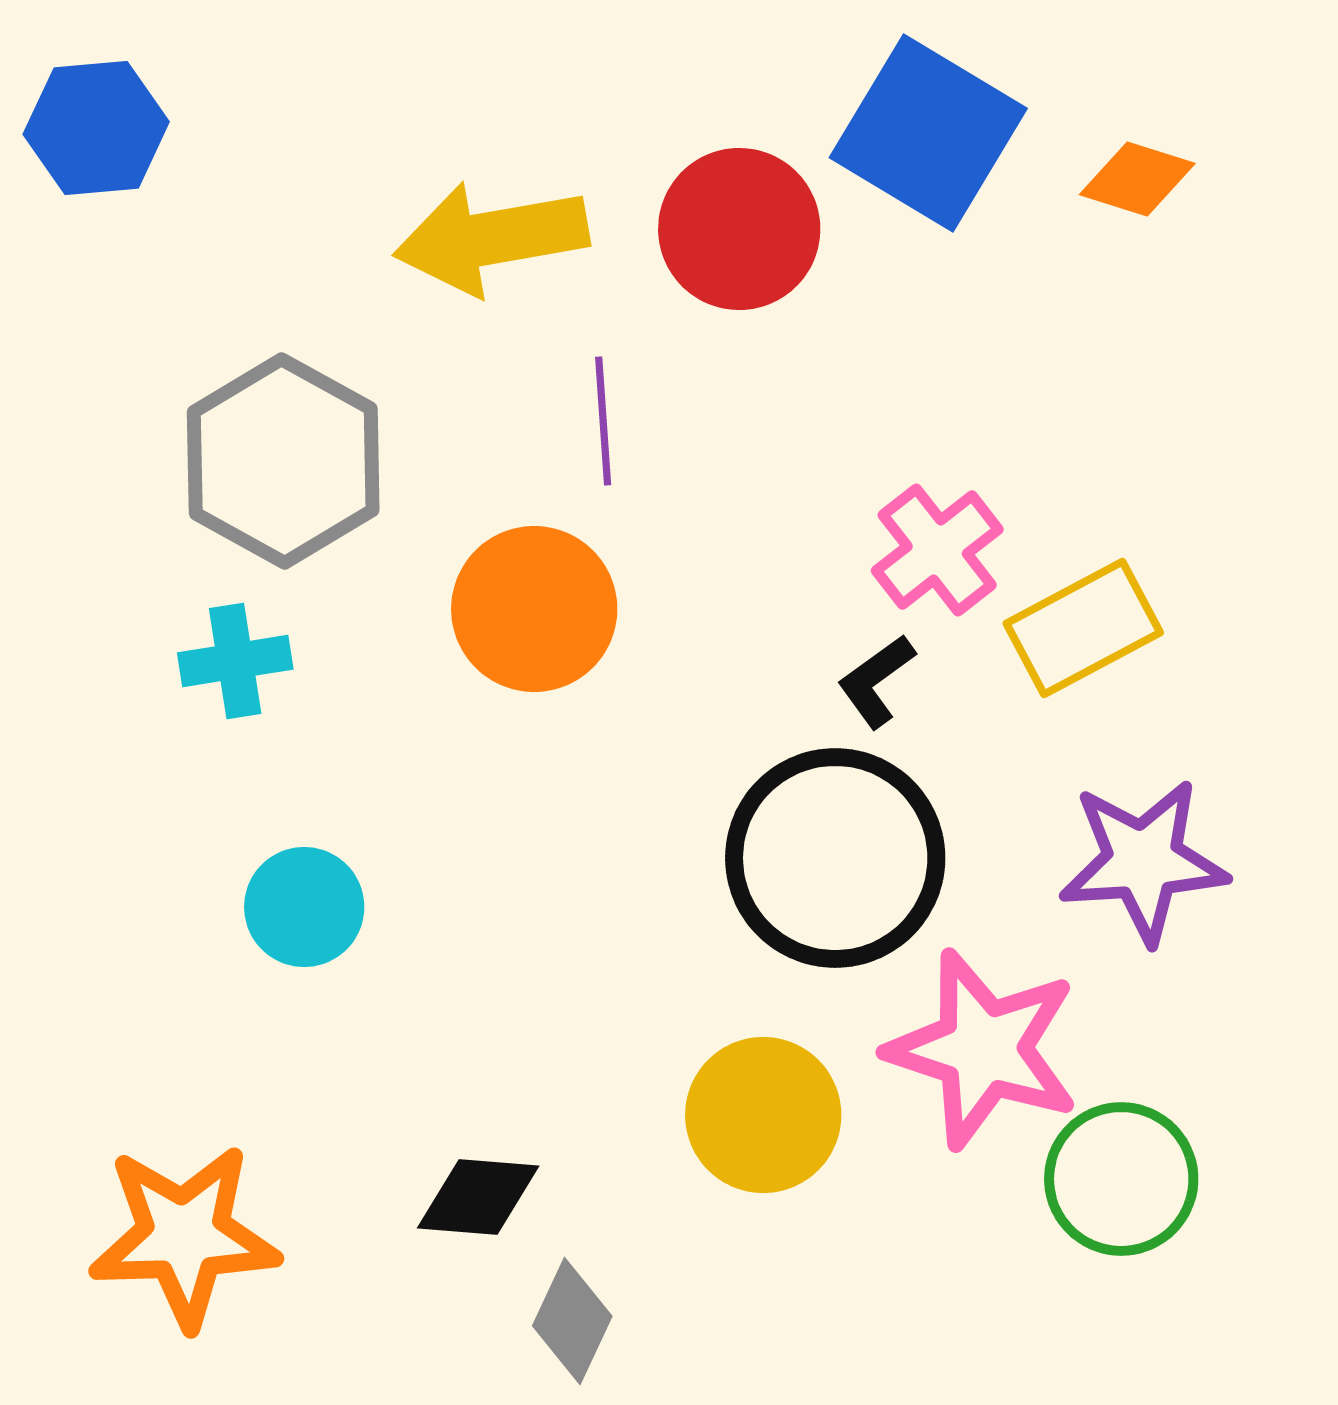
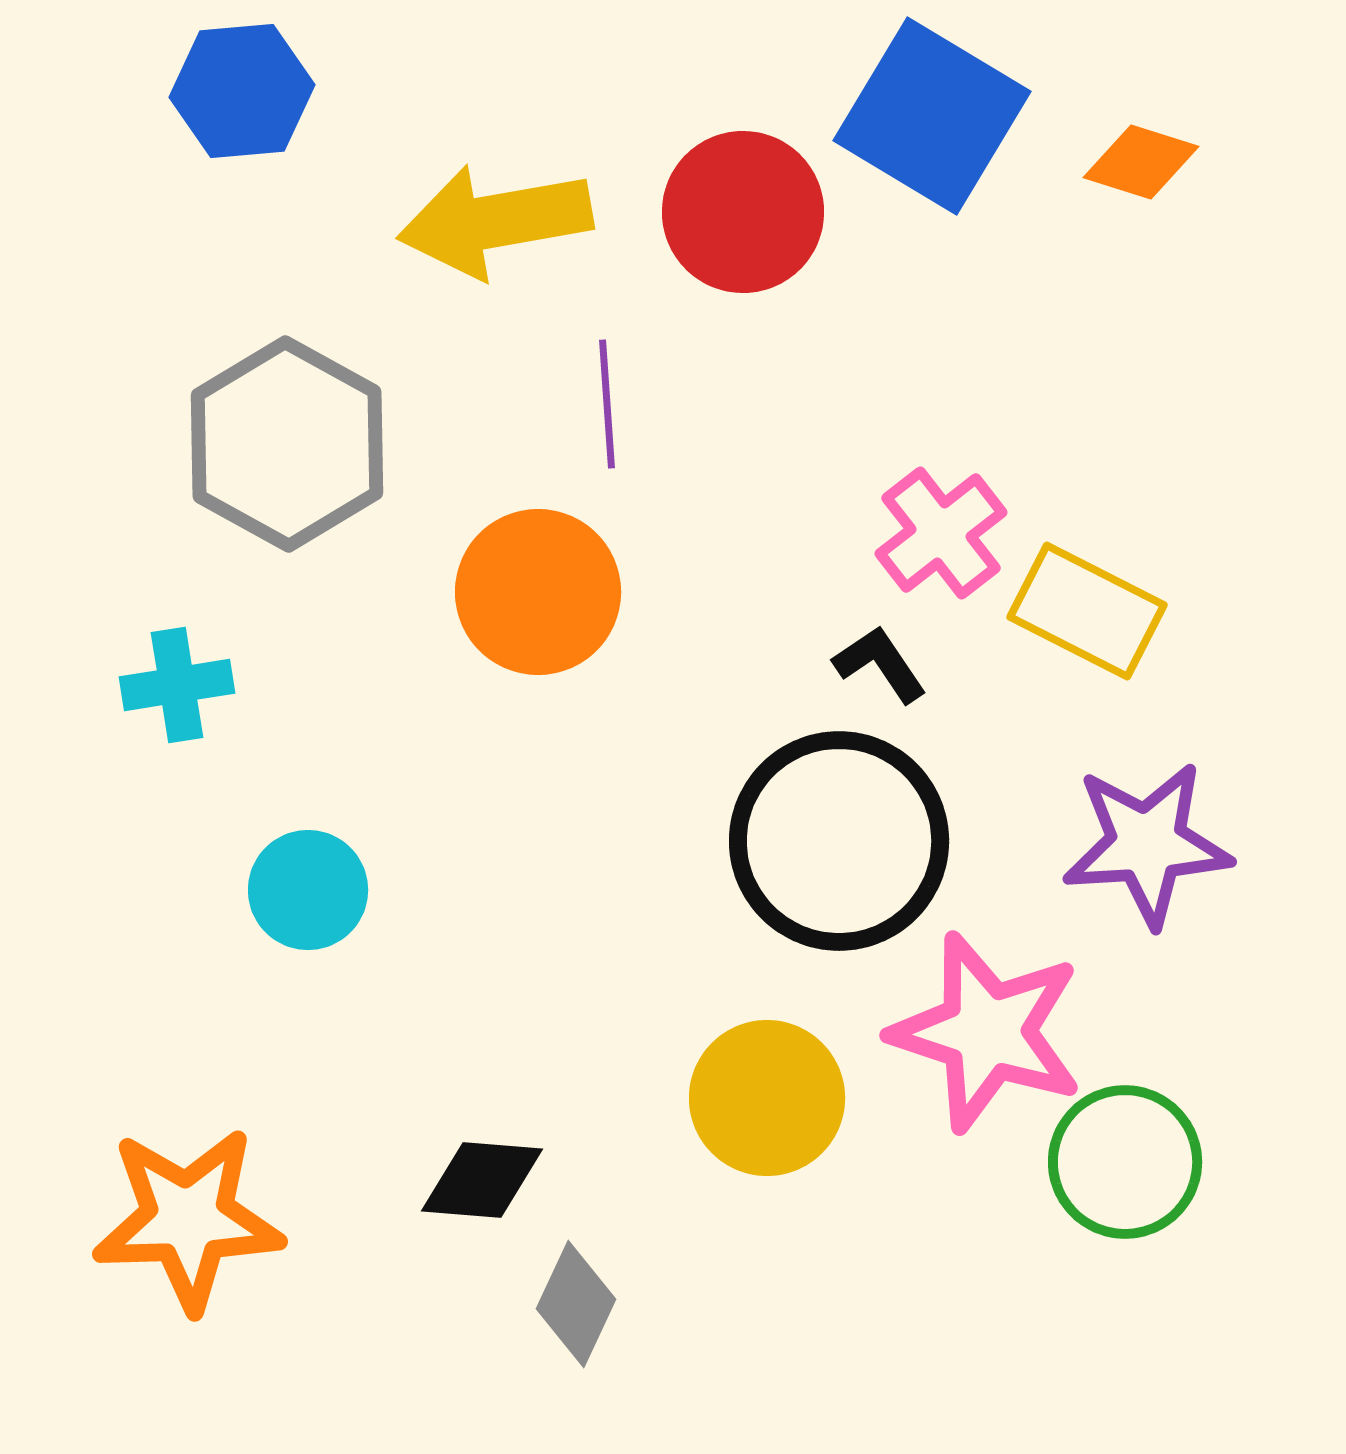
blue hexagon: (96, 128) -> (242, 91), moved
yellow rectangle: (1083, 628) -> (1087, 611), turned 55
cyan cross: (235, 661) -> (177, 685), moved
black L-shape: (876, 681) -> (880, 664), turned 92

